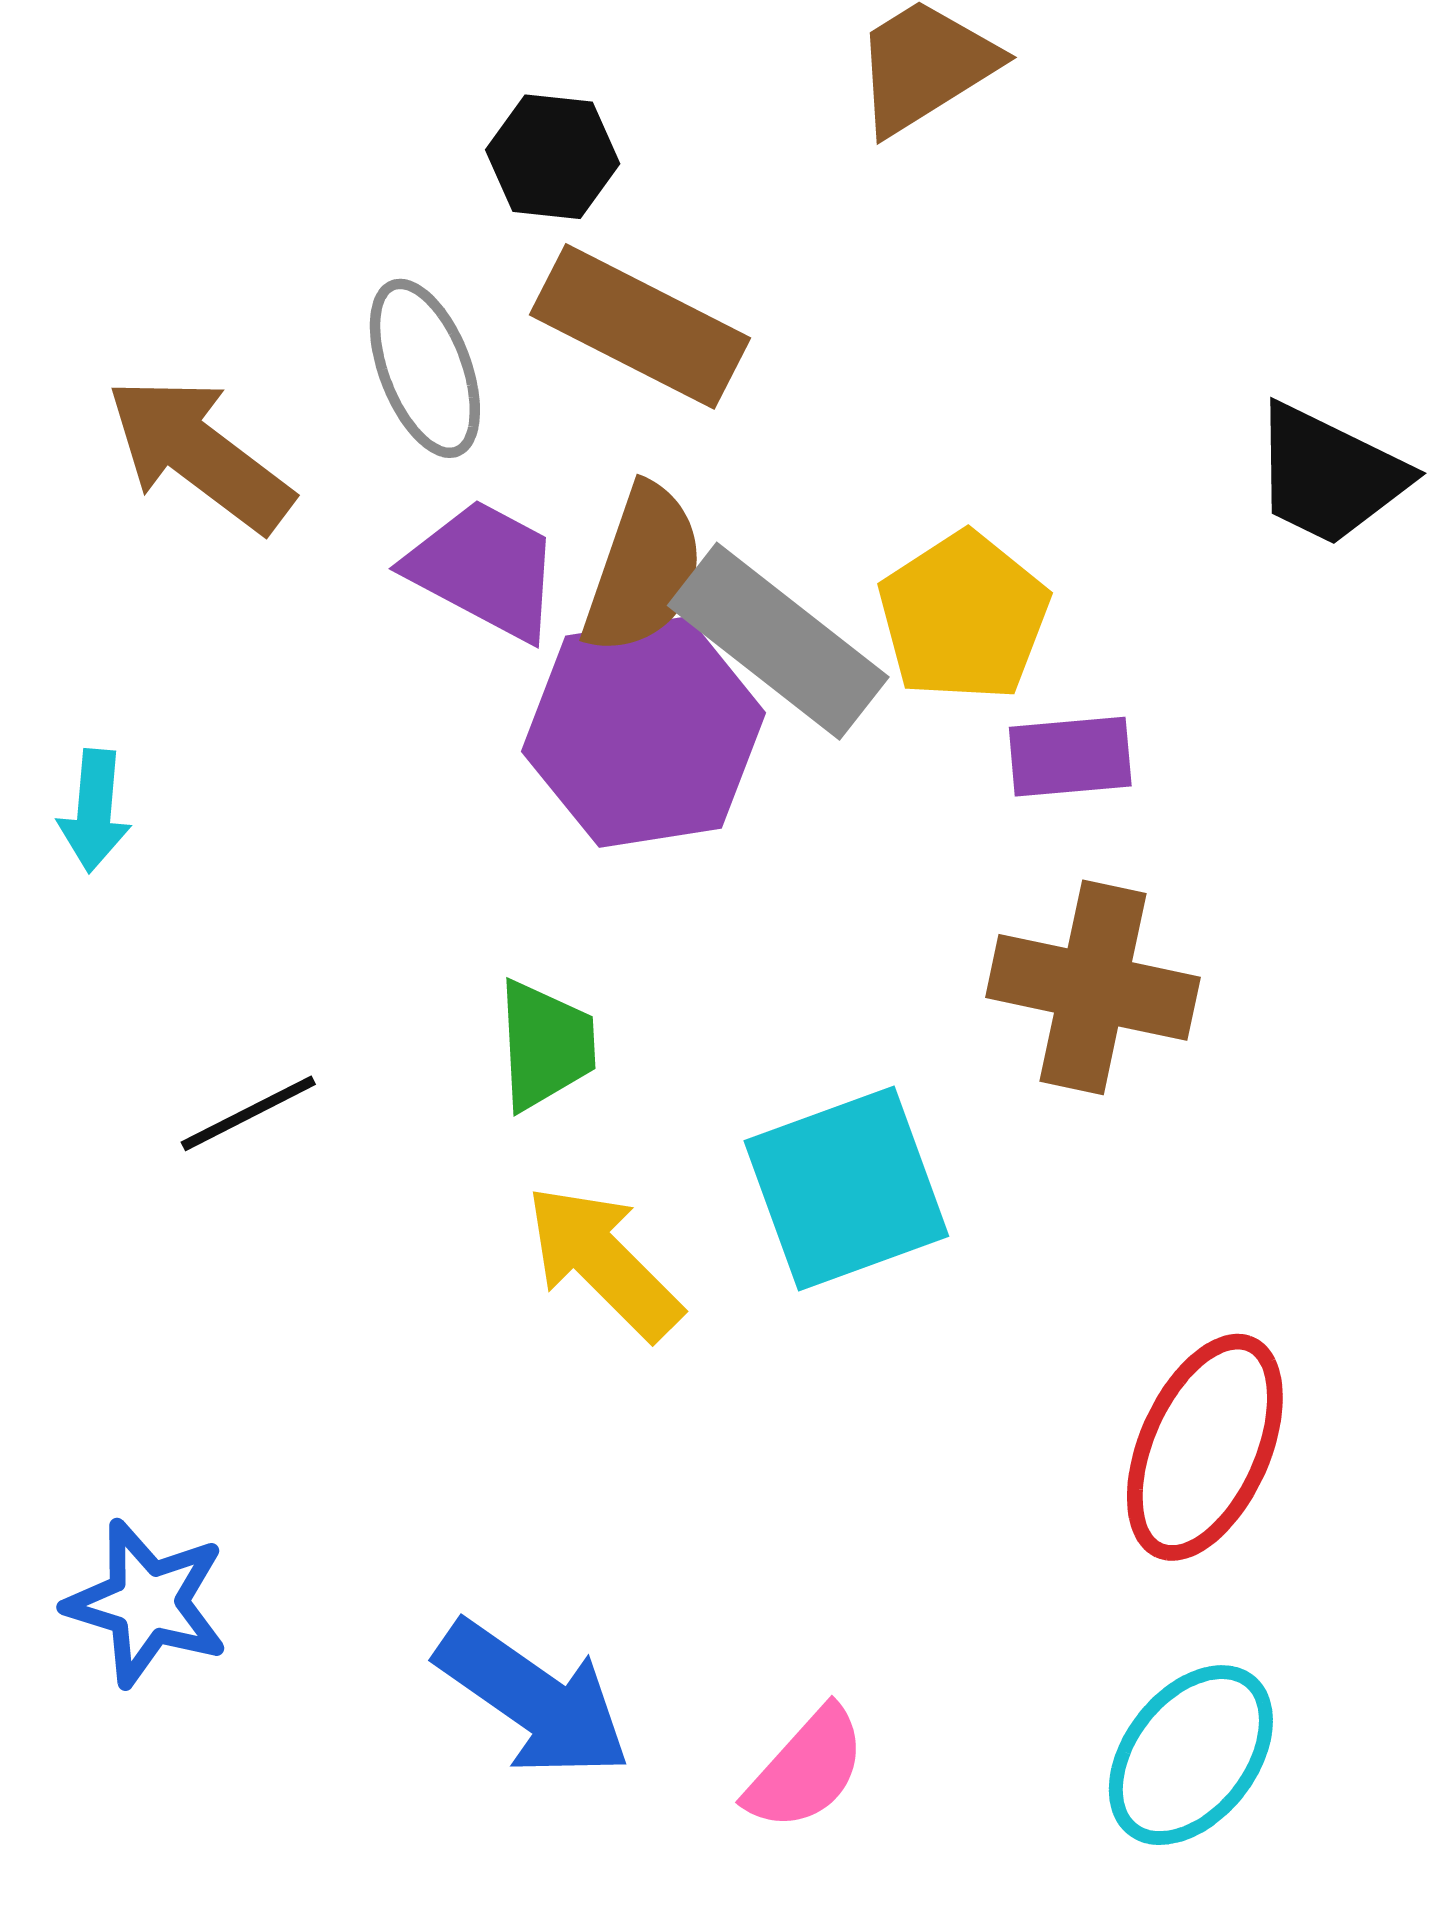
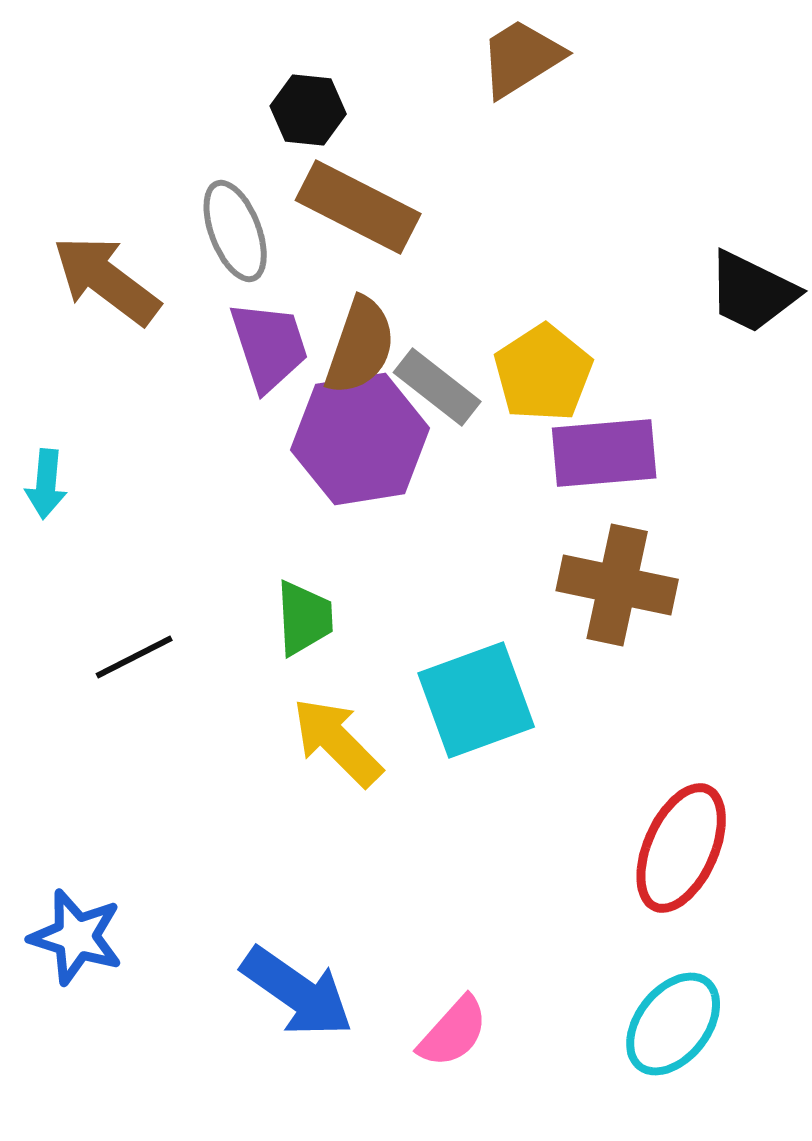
purple trapezoid: (484, 569) -> (269, 346), turned 44
gray rectangle: (778, 641) -> (437, 387), size x0.7
purple rectangle: (1070, 757) -> (604, 453), size x1.5

